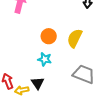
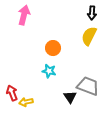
yellow semicircle: (75, 38) -> (89, 36), moved
black triangle: (38, 83) -> (70, 97), moved

